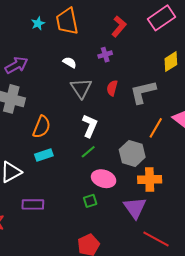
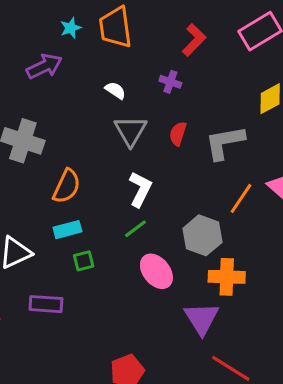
purple cross: (105, 55) -> (170, 82), turned 32
purple arrow: (16, 65) -> (44, 66), moved
pink ellipse: (104, 179) -> (156, 271), turned 30
green square: (90, 201) -> (84, 261), moved

